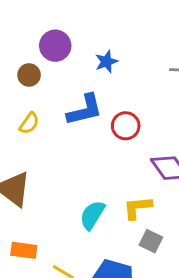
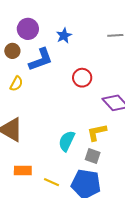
blue L-shape: (85, 110) -> (41, 60), moved
gray square: (151, 241) -> (93, 156), moved

